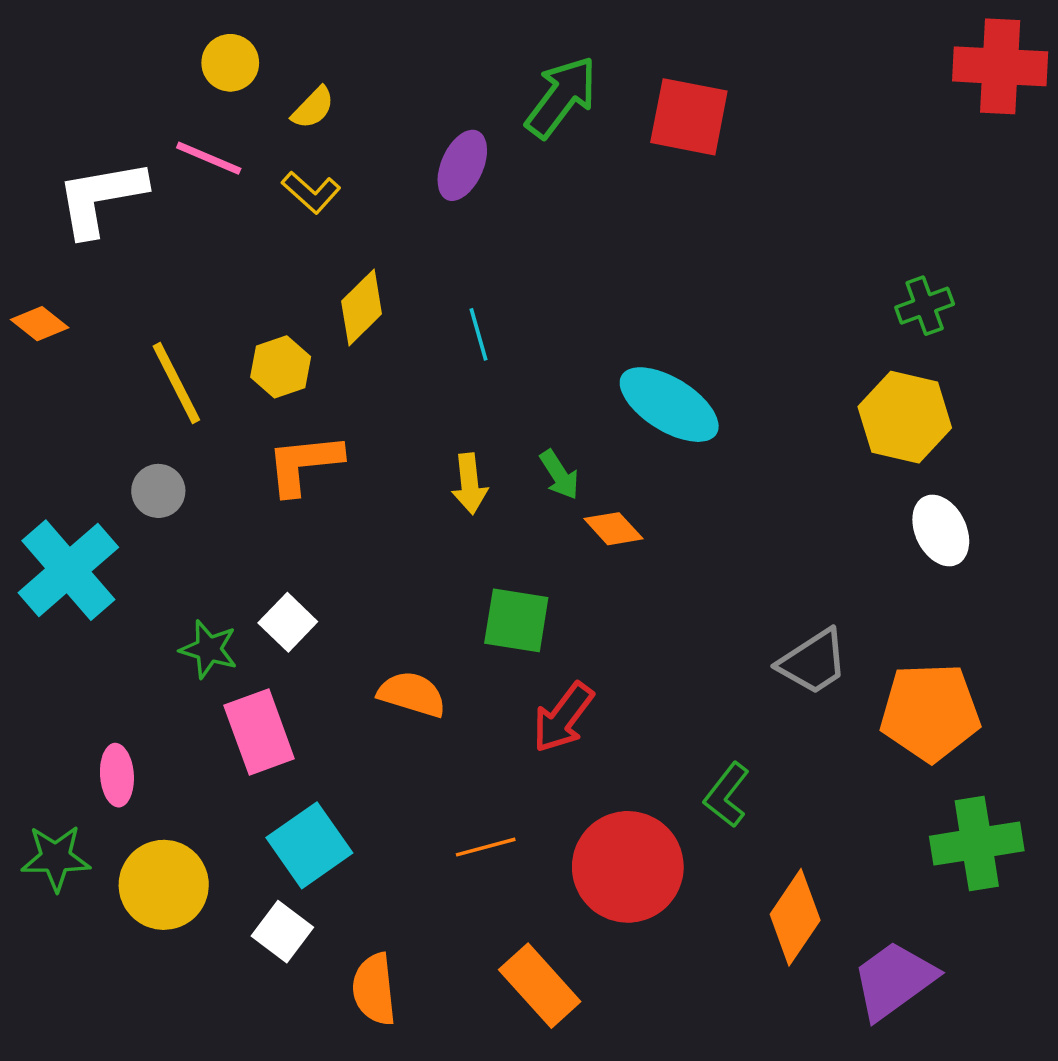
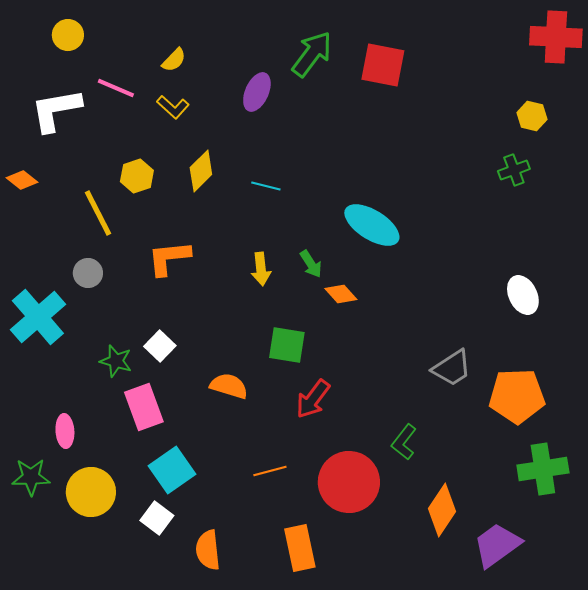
yellow circle: (230, 63) -> (68, 35), moved
cyan line: (478, 334) -> (266, 186), turned -60
yellow hexagon: (281, 367) -> (137, 176), moved
yellow hexagon: (905, 417) -> (532, 116), moved, size x0.6
orange rectangle: (540, 986) -> (300, 548), turned 30

